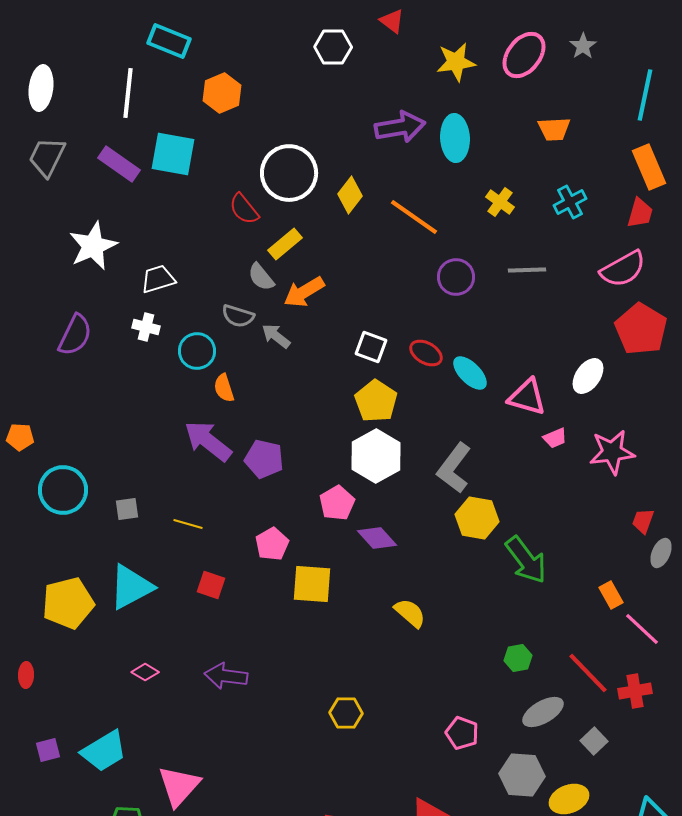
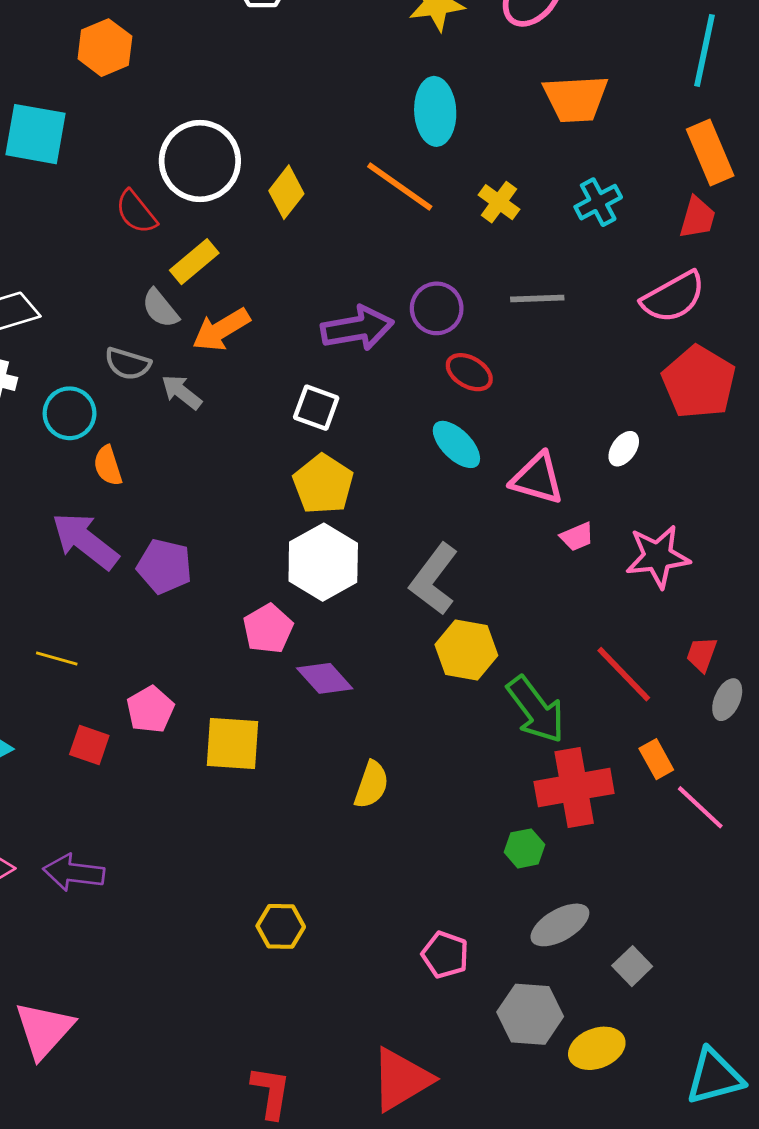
purple arrow: (400, 127) -> (357, 328), moved
orange trapezoid: (554, 129) -> (576, 99), size x1.4
orange line: (414, 217) -> (400, 187), moved
red ellipse: (426, 353) -> (469, 372), moved
white ellipse: (588, 376) -> (624, 449), size x0.7
pink pentagon: (272, 544) -> (150, 710), moved
yellow semicircle: (410, 613) -> (371, 785), turned 68
red line: (588, 673) -> (624, 674), moved
purple arrow: (226, 676) -> (74, 873), moved
red cross: (635, 691) -> (574, 787), moved, size x1.6

